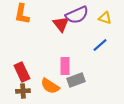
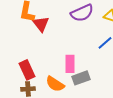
red triangle: (61, 24) -> (41, 24), moved

